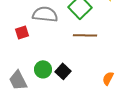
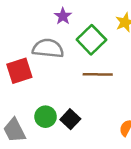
red square: (22, 32) -> (19, 71), size x1.5

